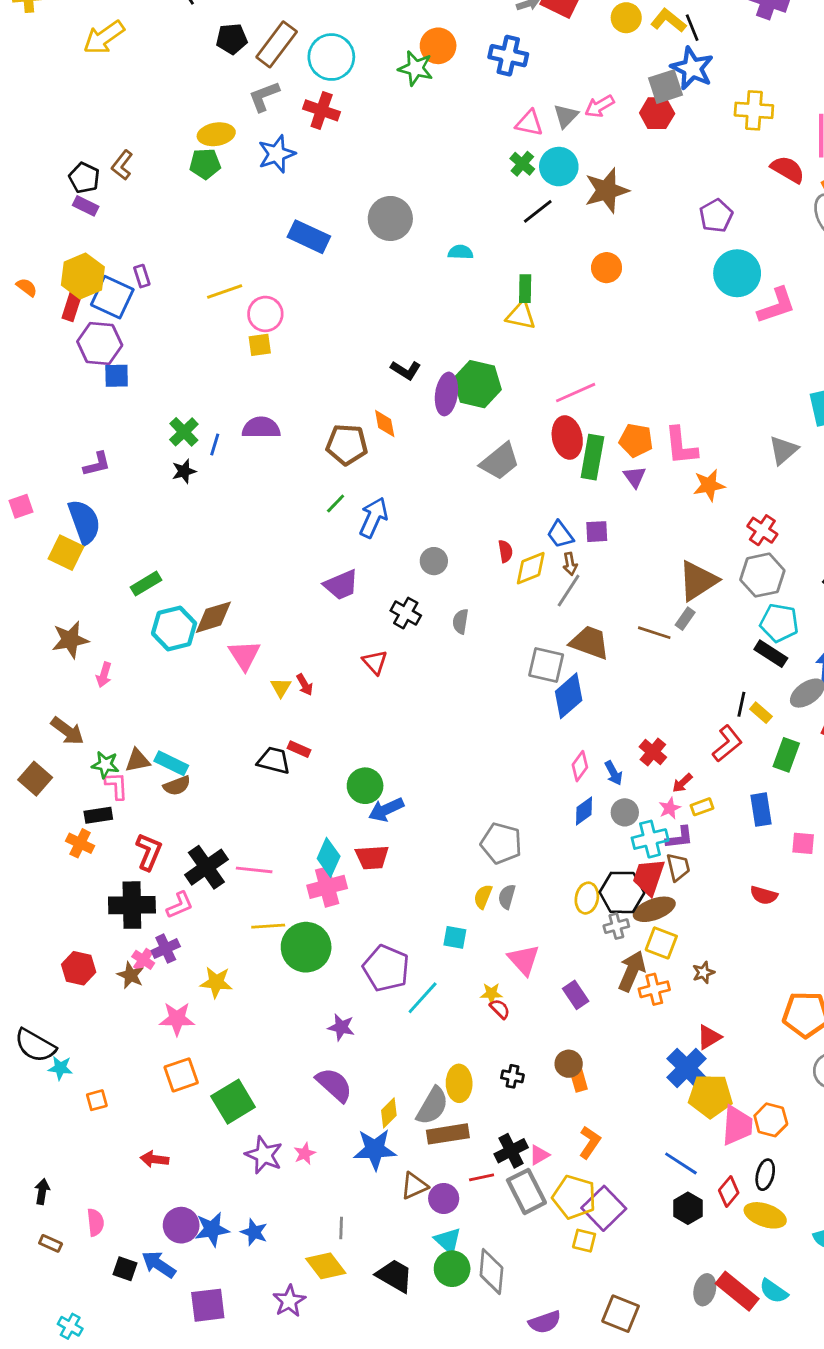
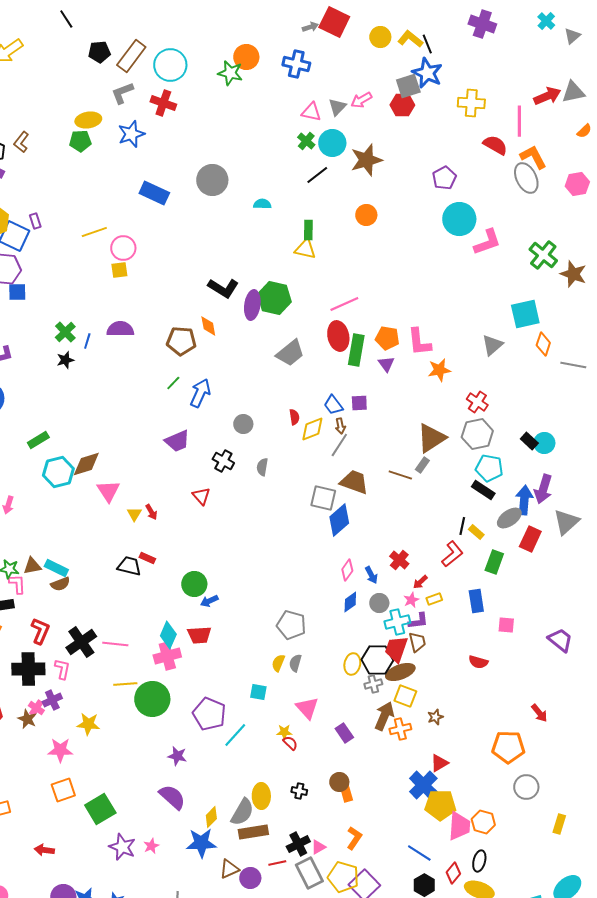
black L-shape: (406, 370) -> (223, 288), size x1.4
blue arrow: (386, 810) -> (209, 601), size x0.7
pink L-shape: (180, 905) -> (62, 669), turned -55

